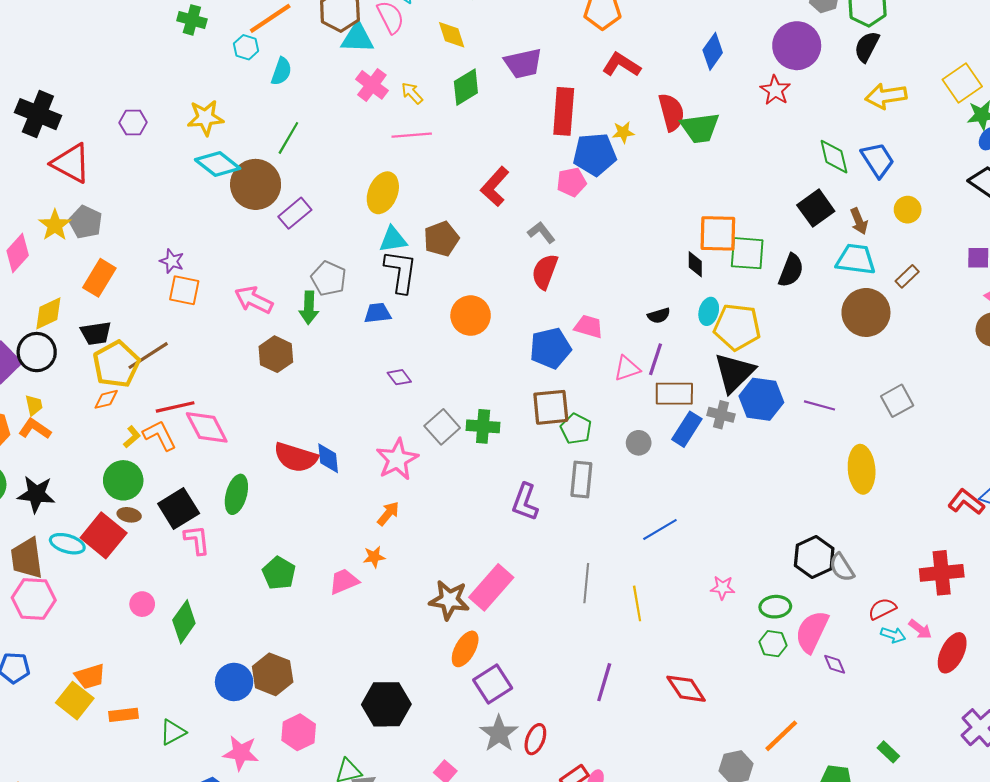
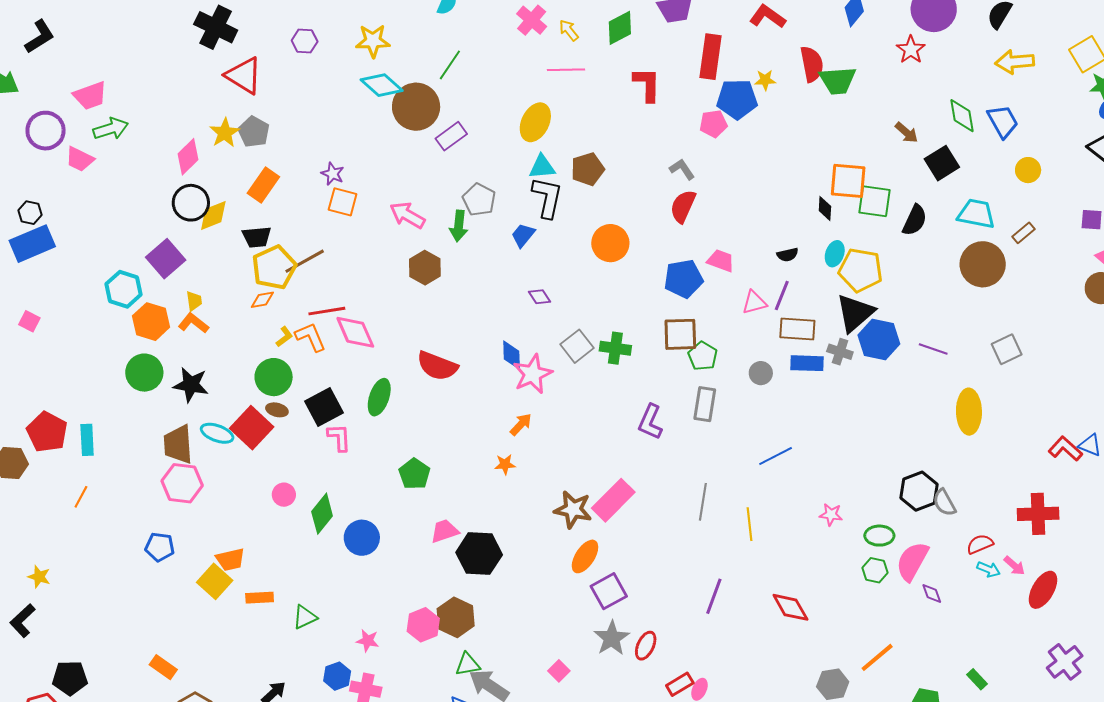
red L-shape: (495, 187) -> (647, 84), moved, turned 135
brown arrow: (859, 221) -> (906, 133), moved, turned -30
blue trapezoid: (378, 313) -> (523, 235), turned -48
black circle: (37, 352) -> (191, 203), moved
blue rectangle: (687, 429) -> (807, 363), turned 56
blue diamond: (328, 458) -> (512, 355), moved
pink trapezoid: (344, 581) -> (445, 531), moved
brown hexagon: (273, 674) -> (456, 617), moved
blue circle: (234, 682) -> (362, 538), moved
black hexagon: (386, 704) -> (479, 554), moved
pink star: (241, 753) -> (368, 641), size x0.7

